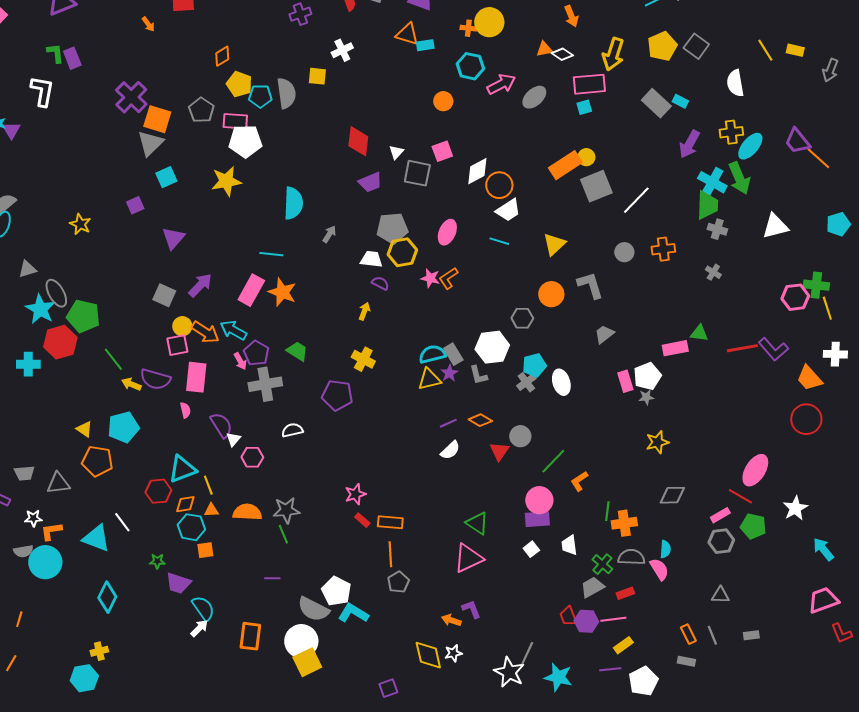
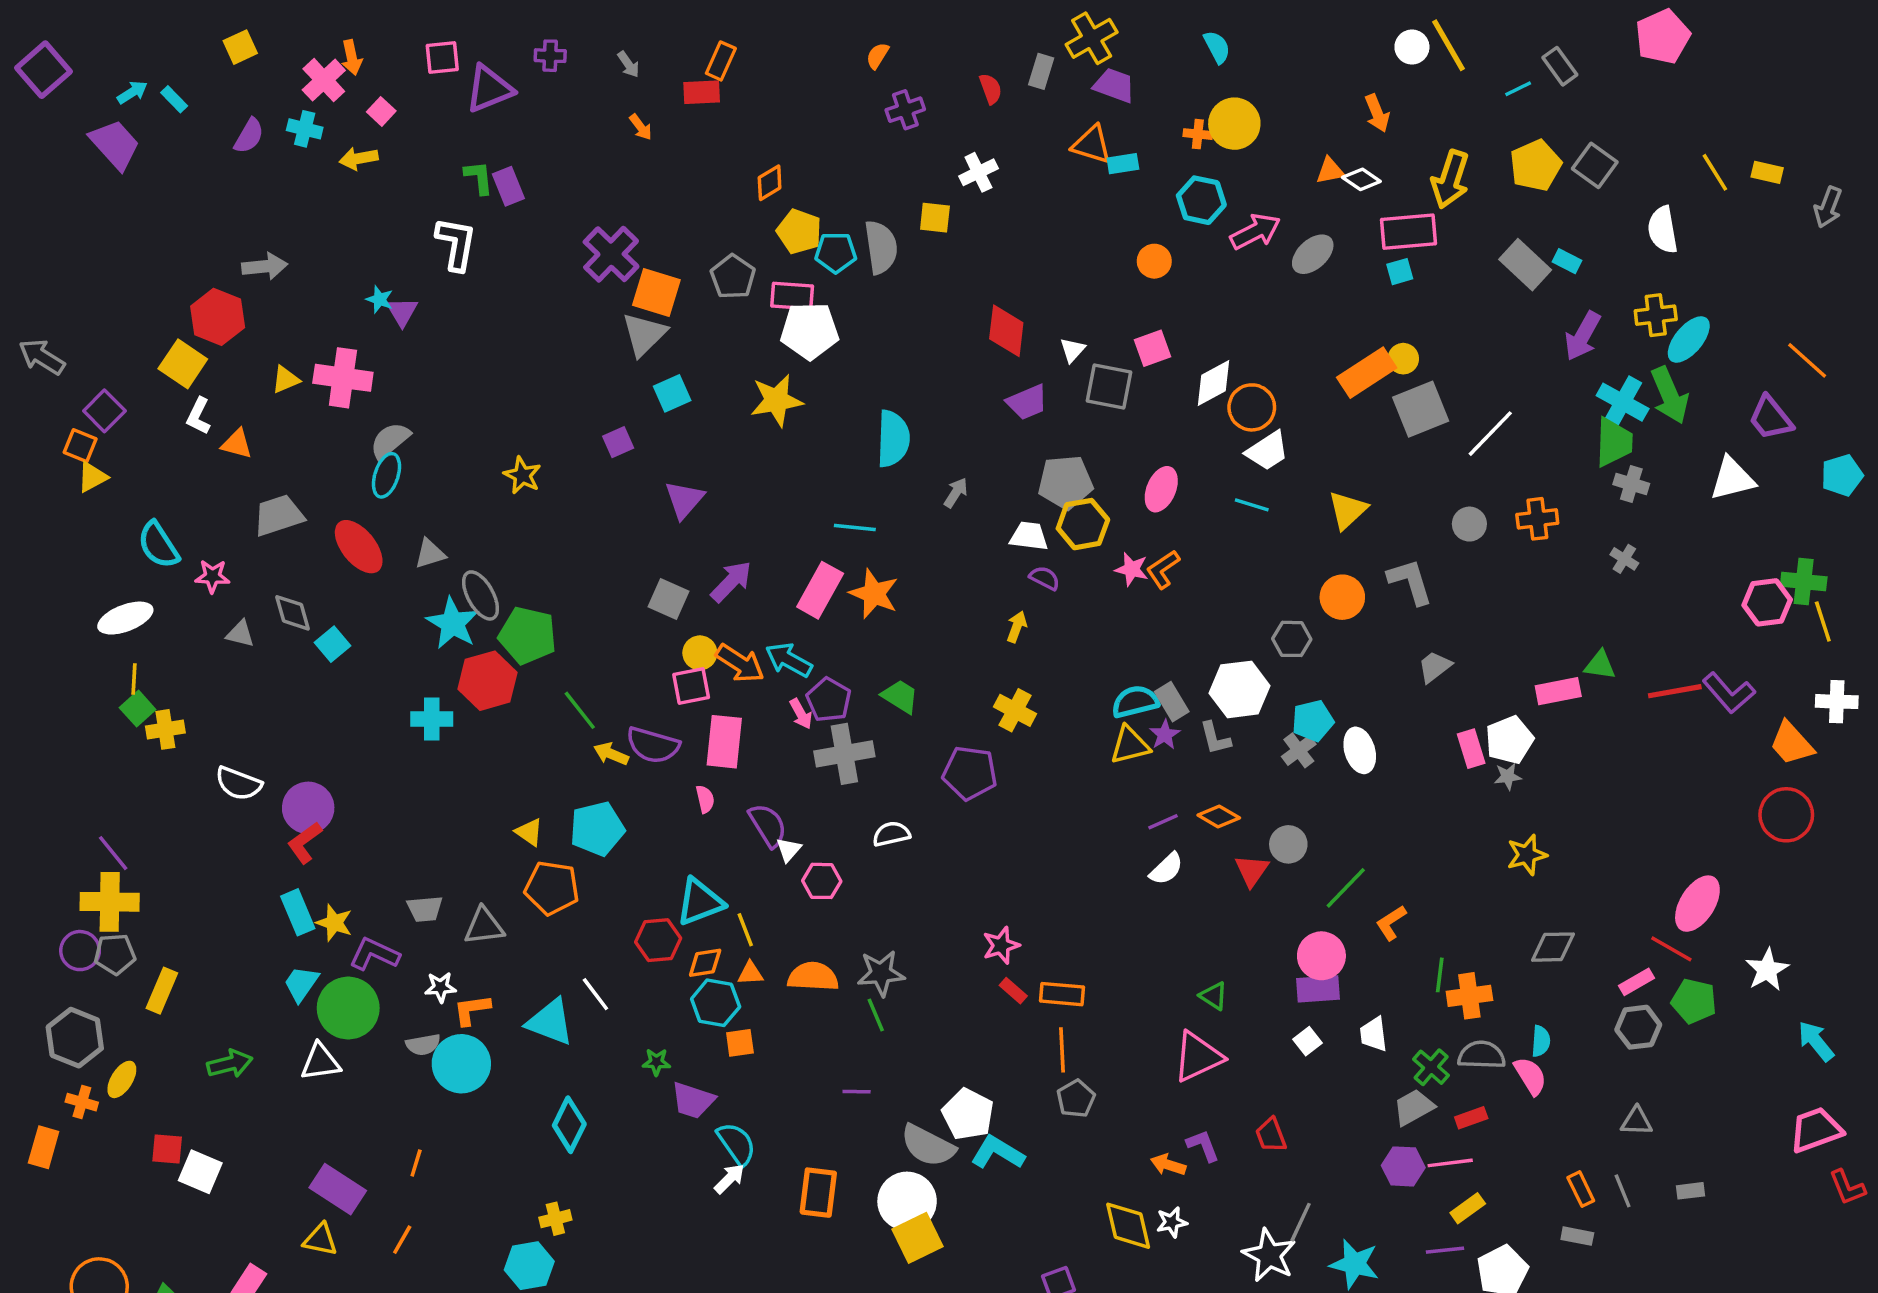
purple trapezoid: (797, 141) -> (1771, 418), moved
green triangle: (477, 523) -> (1213, 996), size x0.7
red trapezoid: (568, 616) -> (1271, 1135), moved

